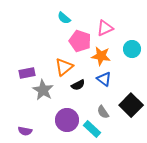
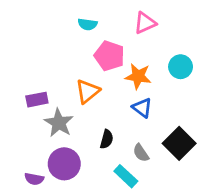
cyan semicircle: (64, 18) -> (88, 24), turned -32
pink triangle: (105, 28) -> (145, 23), moved
black semicircle: (78, 85) -> (107, 139), moved, turned -48
purple circle: (67, 120) -> (64, 164), moved

